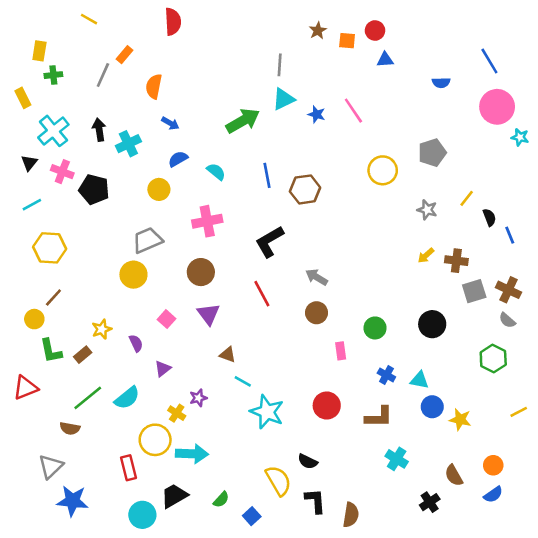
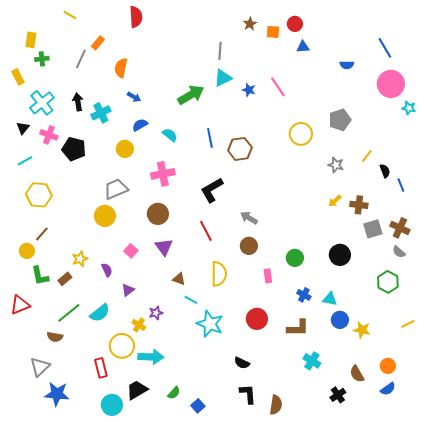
yellow semicircle: (278, 481) -> (219, 274), moved, turned 30

